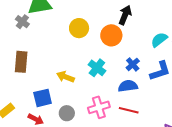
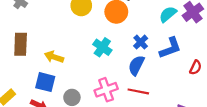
yellow arrow: (66, 77) -> (54, 57), moved
blue semicircle: (128, 86) -> (136, 65), turned -54
blue square: (43, 98) -> (45, 82), turned 30

